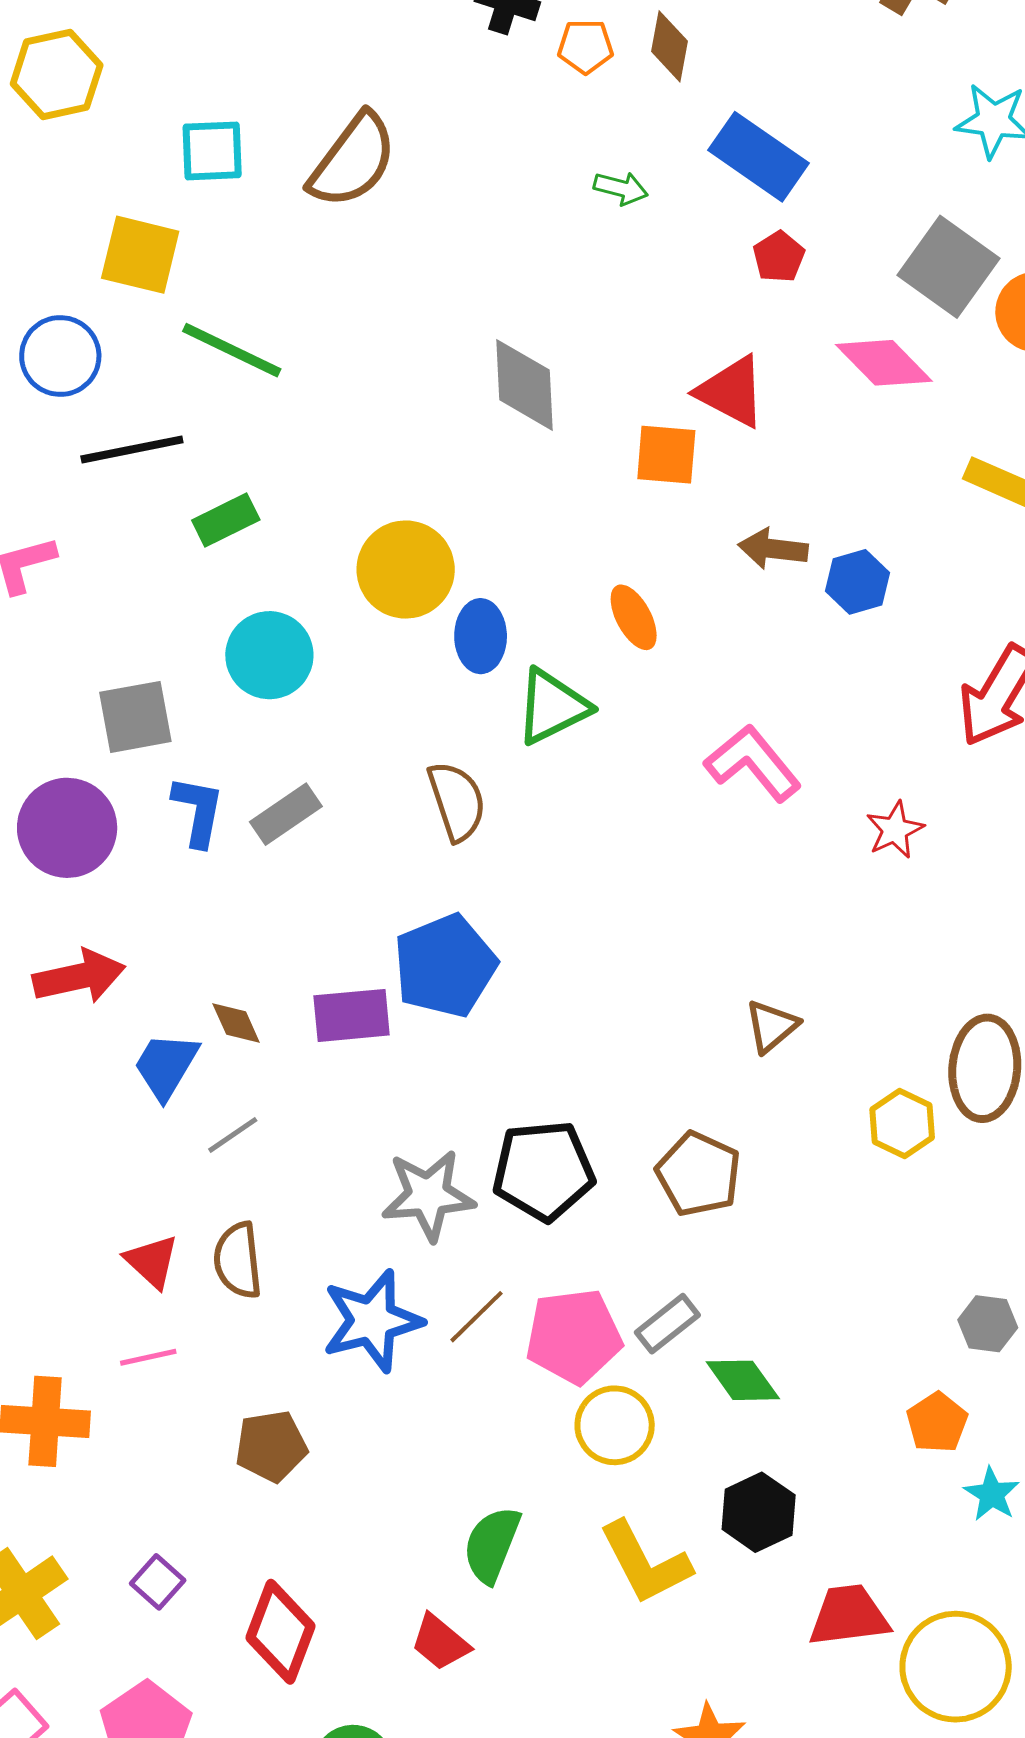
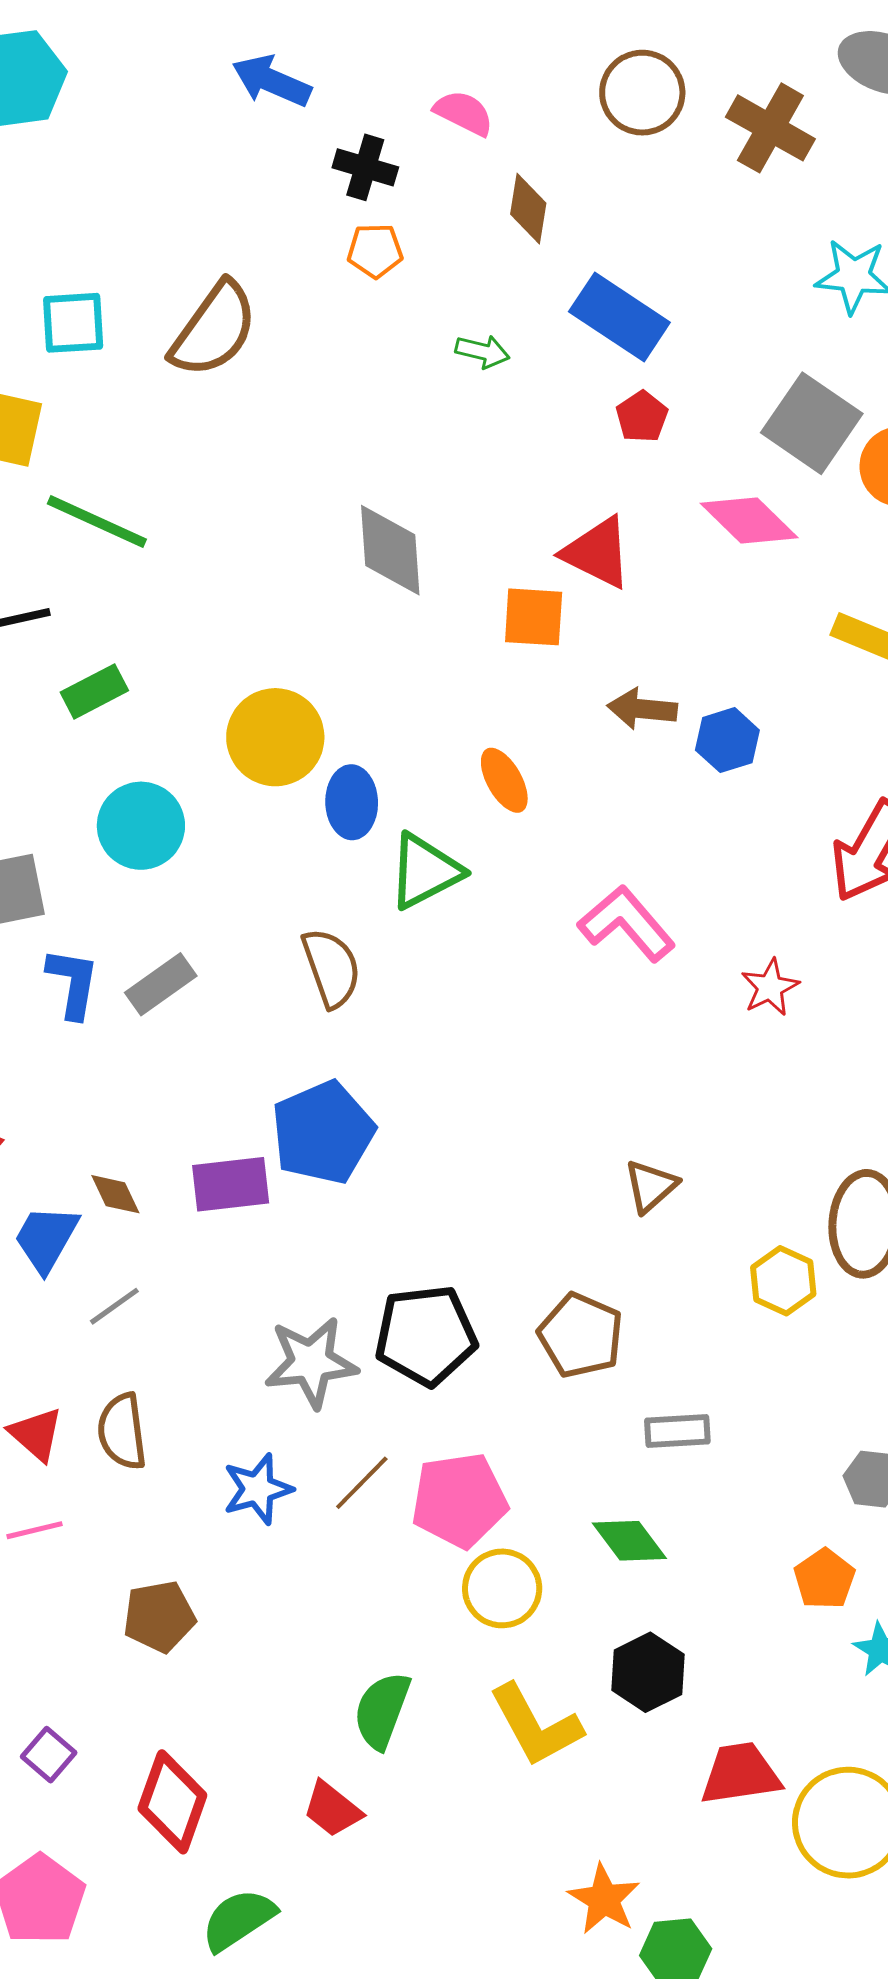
orange pentagon: (585, 46) -> (375, 251), moved
blue star: (372, 1321) -> (258, 1489), size x0.7
gray rectangle: (667, 1324) -> (677, 1431), moved, turned 36

